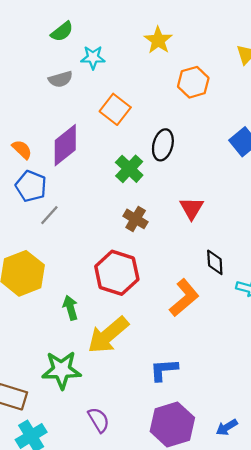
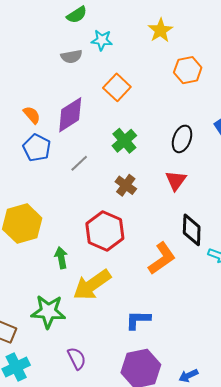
black ellipse: (163, 145) -> (182, 139), moved
gray line: (49, 215) -> (79, 163), moved
black diamond: (215, 262) -> (192, 230), size x1.4

